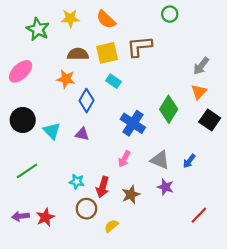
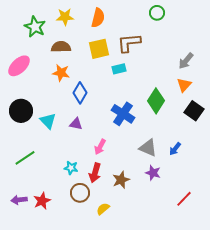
orange semicircle: (106, 19) -> (98, 18), turned -120
brown semicircle: (78, 54) -> (61, 47), moved
cyan rectangle: (114, 81) -> (119, 69), moved, turned -48
pink arrow: (124, 159) -> (100, 147), moved

